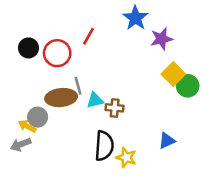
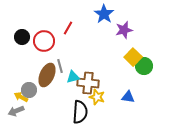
brown ellipse: (61, 98) -> (47, 75), turned -60
brown cross: (115, 108) -> (88, 83), size x1.5
blue triangle: (167, 141) -> (128, 97), moved, turned 32
yellow star: (126, 158) -> (97, 97), moved

